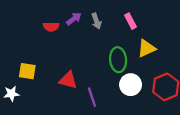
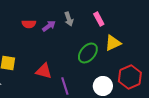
purple arrow: (74, 19) -> (49, 26), moved
green ellipse: (118, 60) -> (88, 53), turned 45
white circle: (131, 85) -> (103, 86), moved

